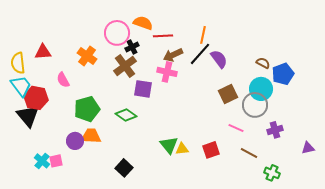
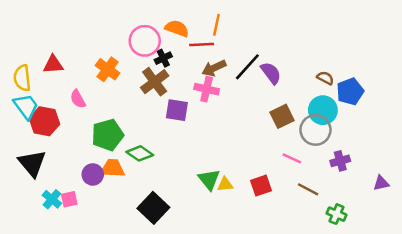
orange line: (203, 35) -> (216, 25), moved
green diamond: (126, 115) -> (140, 153), moved
black triangle: (28, 116) -> (32, 163), moved
black square: (124, 168) -> (153, 208), size x1.4

